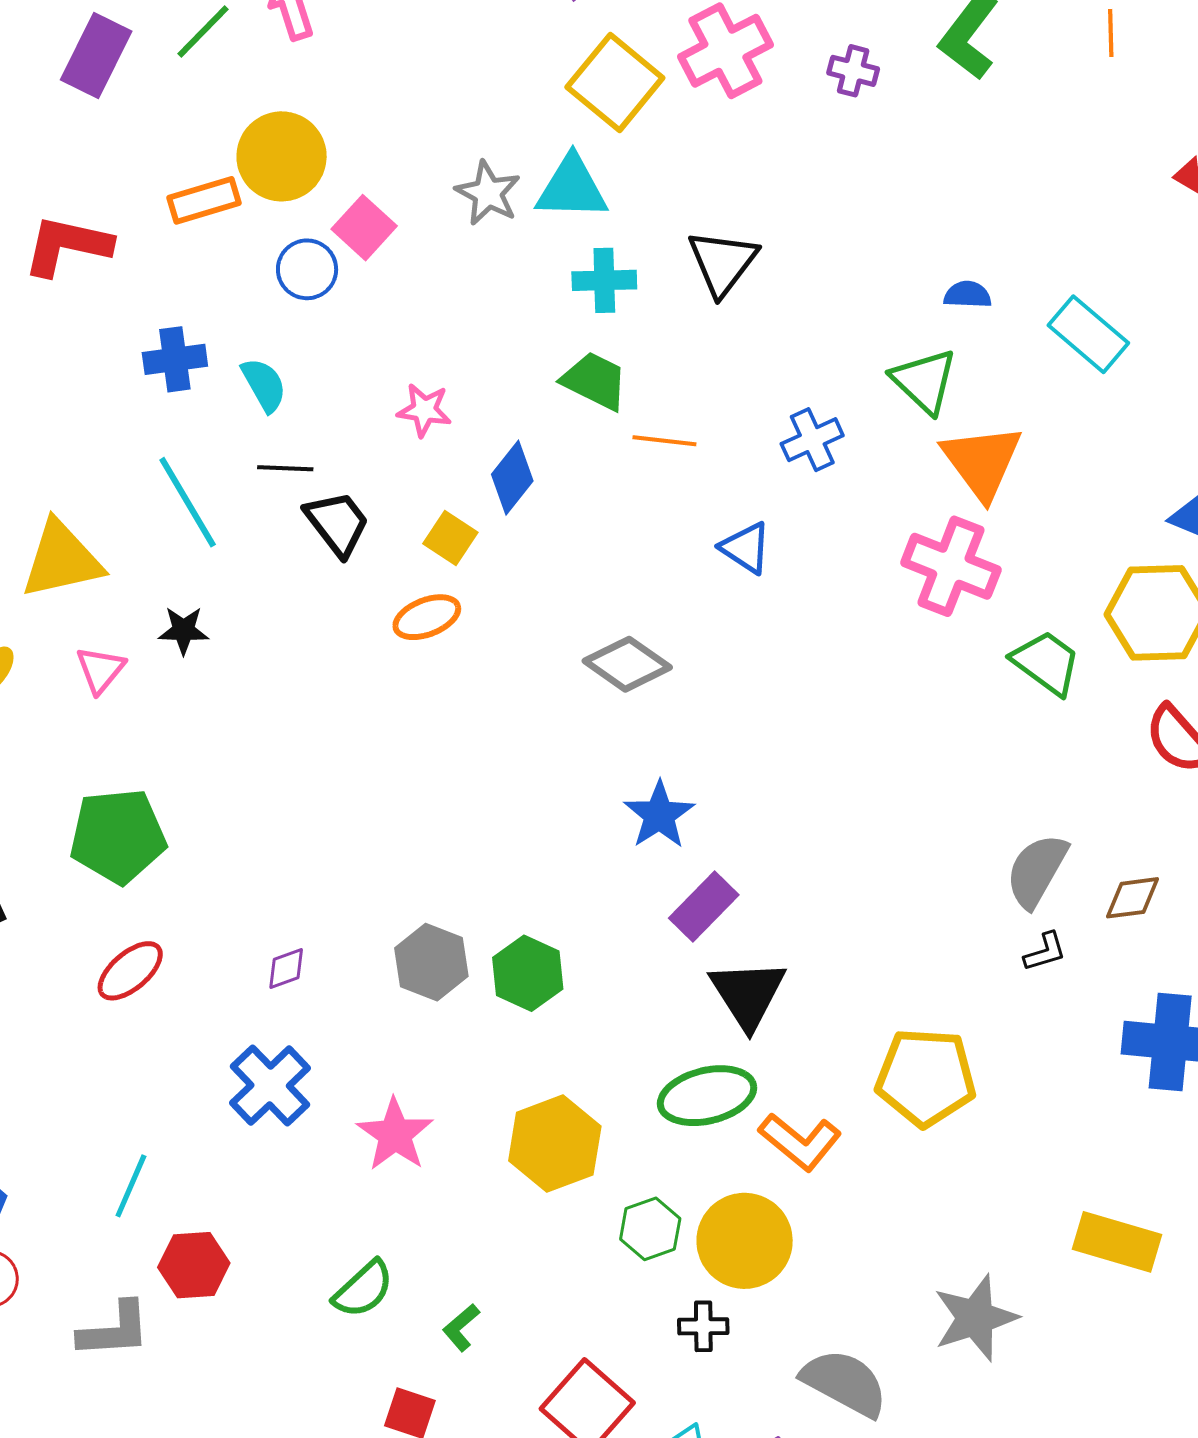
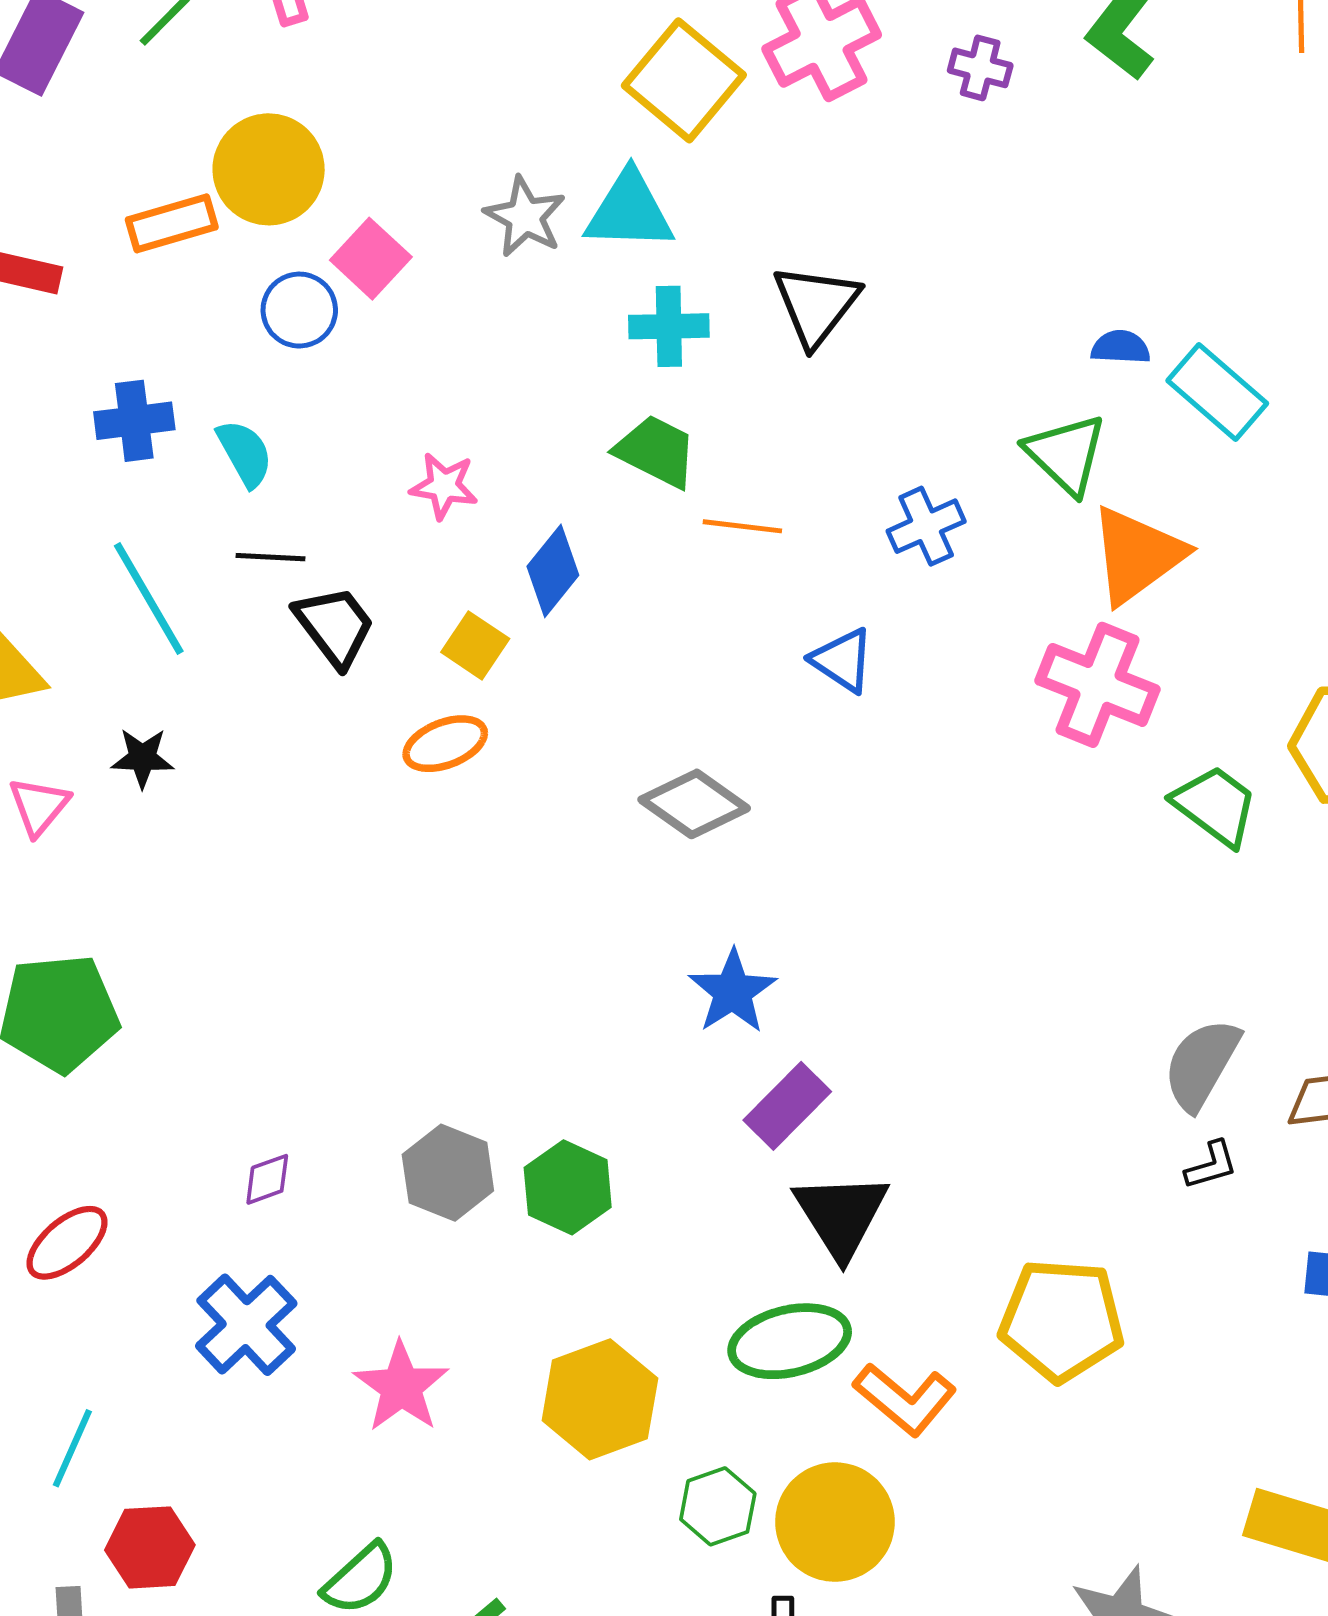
cyan rectangle: (1088, 334) -> (1217, 392), moved
orange triangle: (982, 462) -> (1137, 555), turned 30
red ellipse: (130, 971) -> (67, 1243), moved

